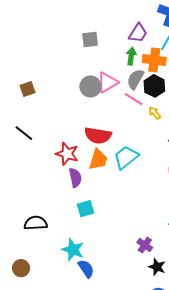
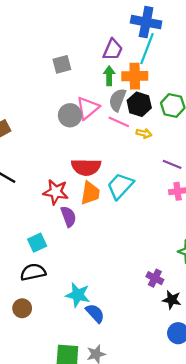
yellow arrow: (155, 113) -> (144, 133), turned 152
cyan square: (86, 209) -> (37, 243), moved
brown circle: (21, 268) -> (22, 308), moved

